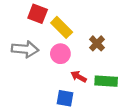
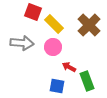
brown cross: (97, 43) -> (89, 25), moved, size x1.6
green rectangle: (106, 81) -> (87, 81), moved, turned 66

